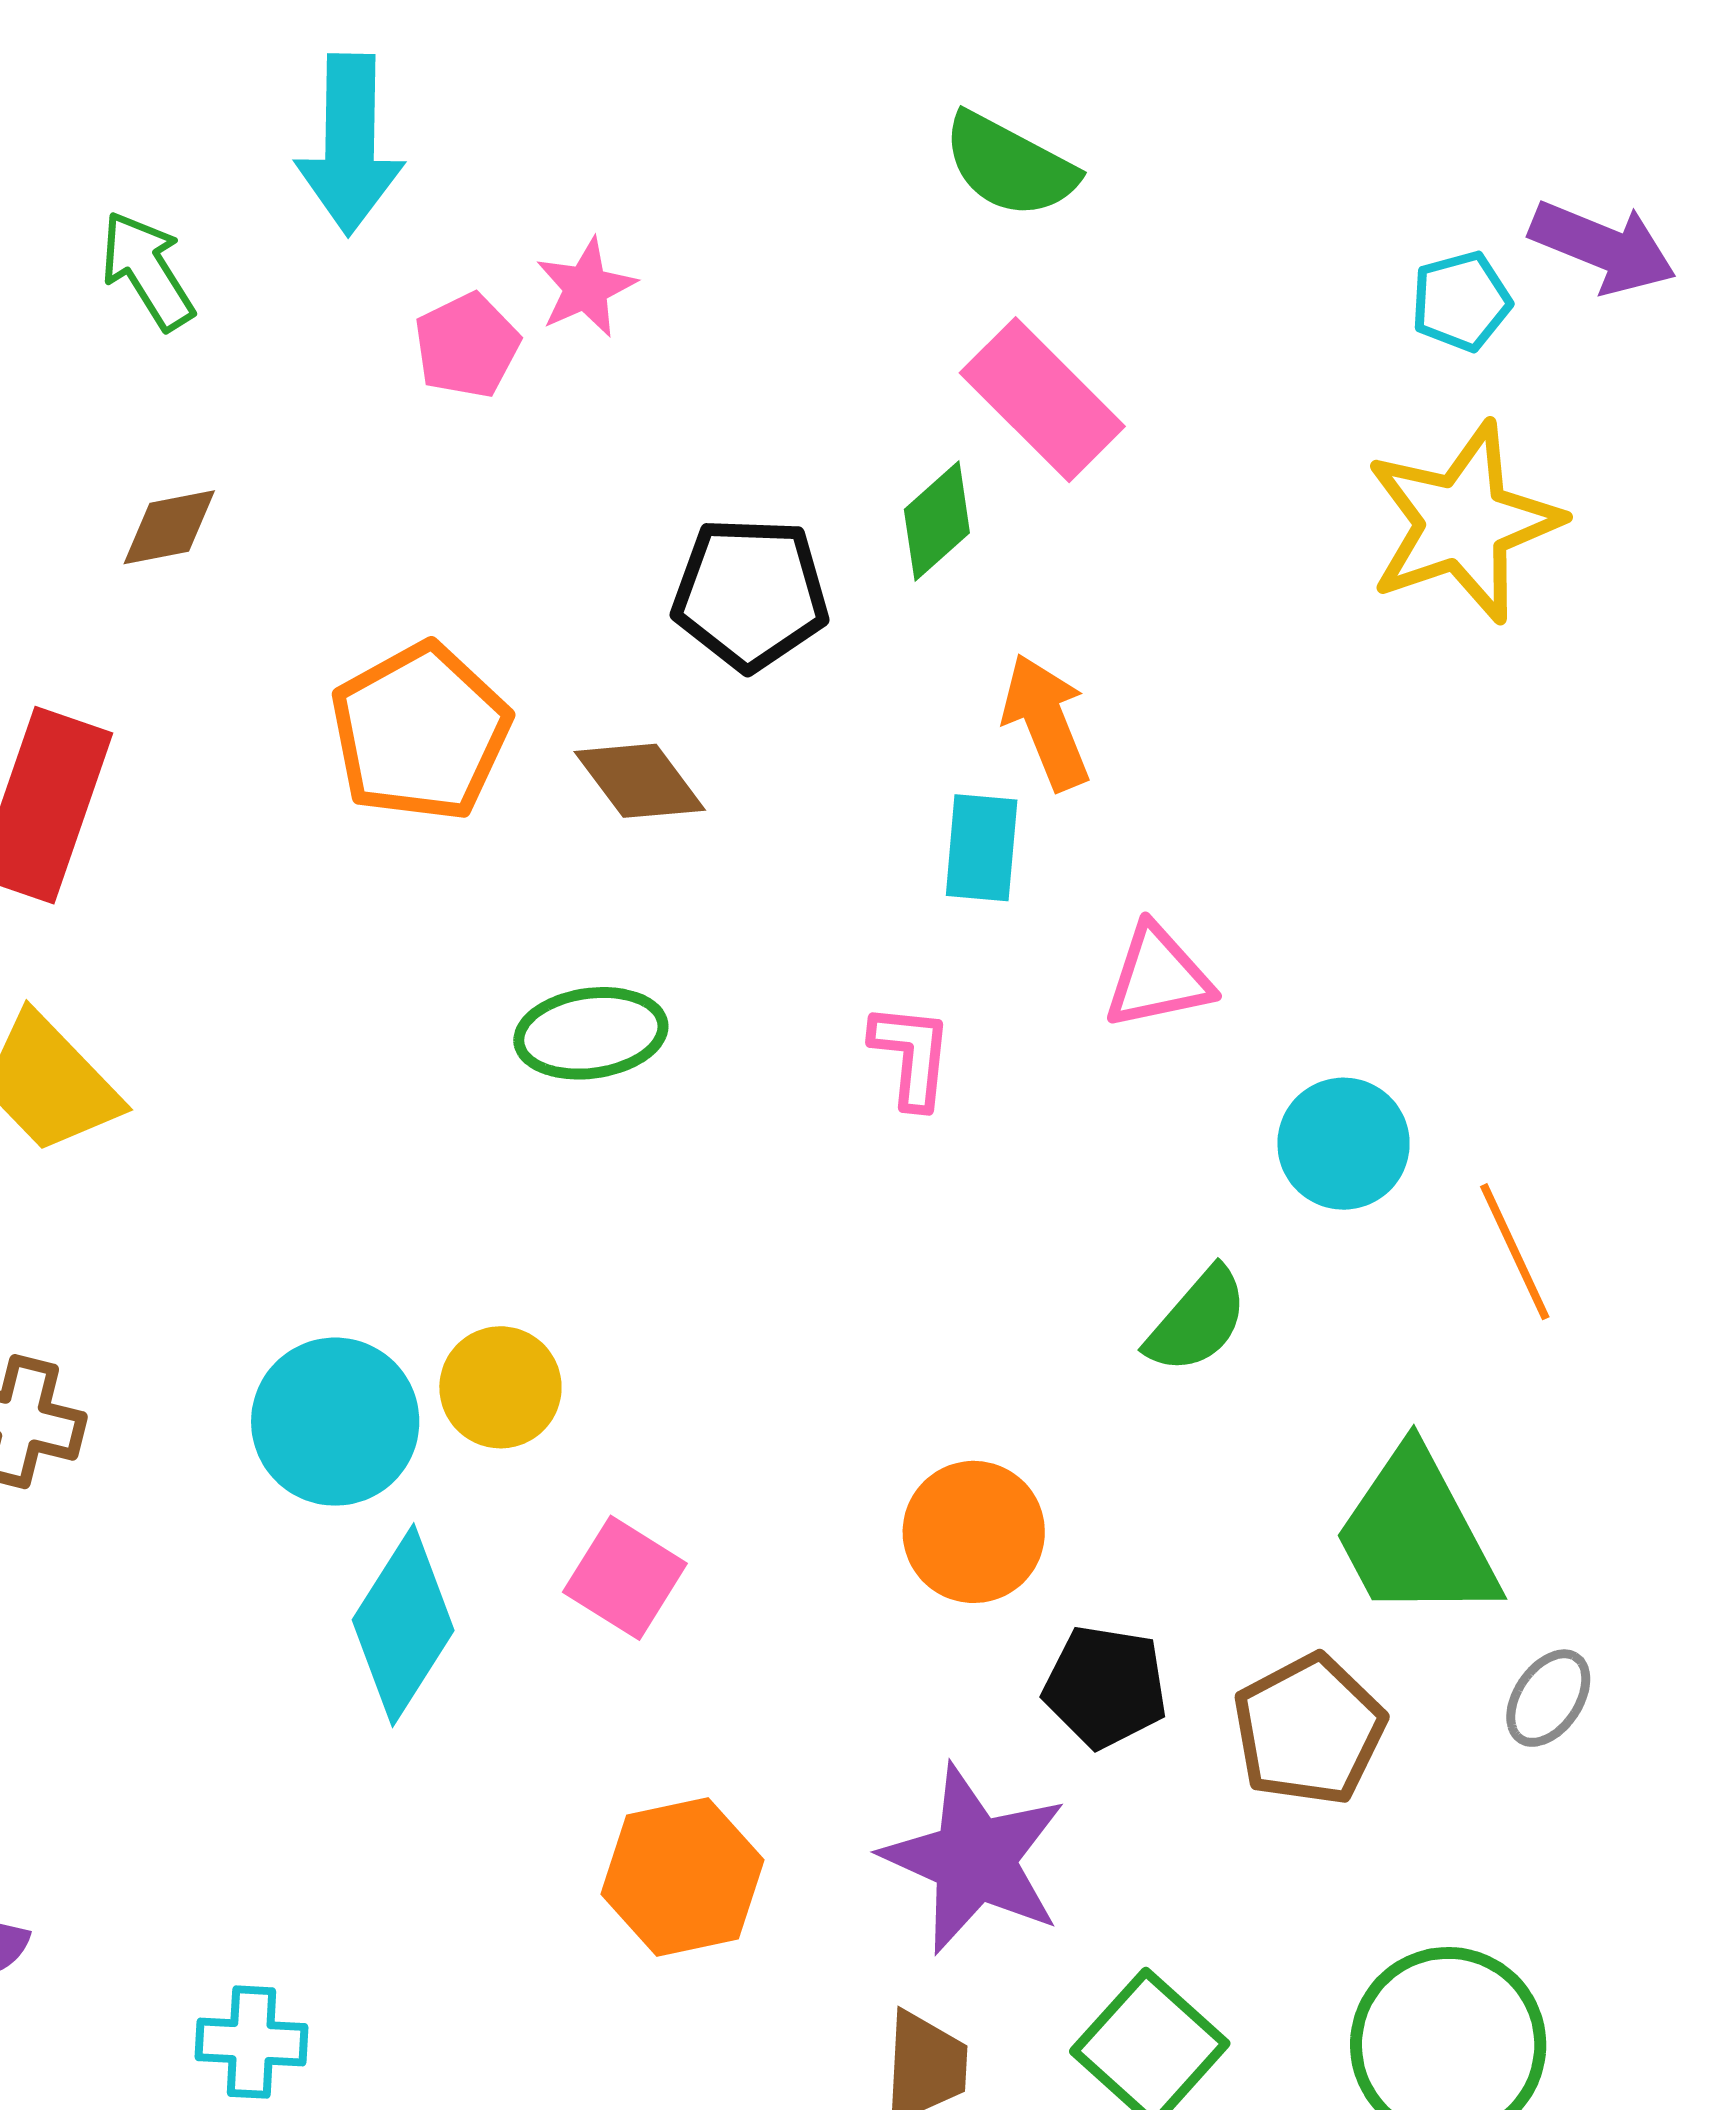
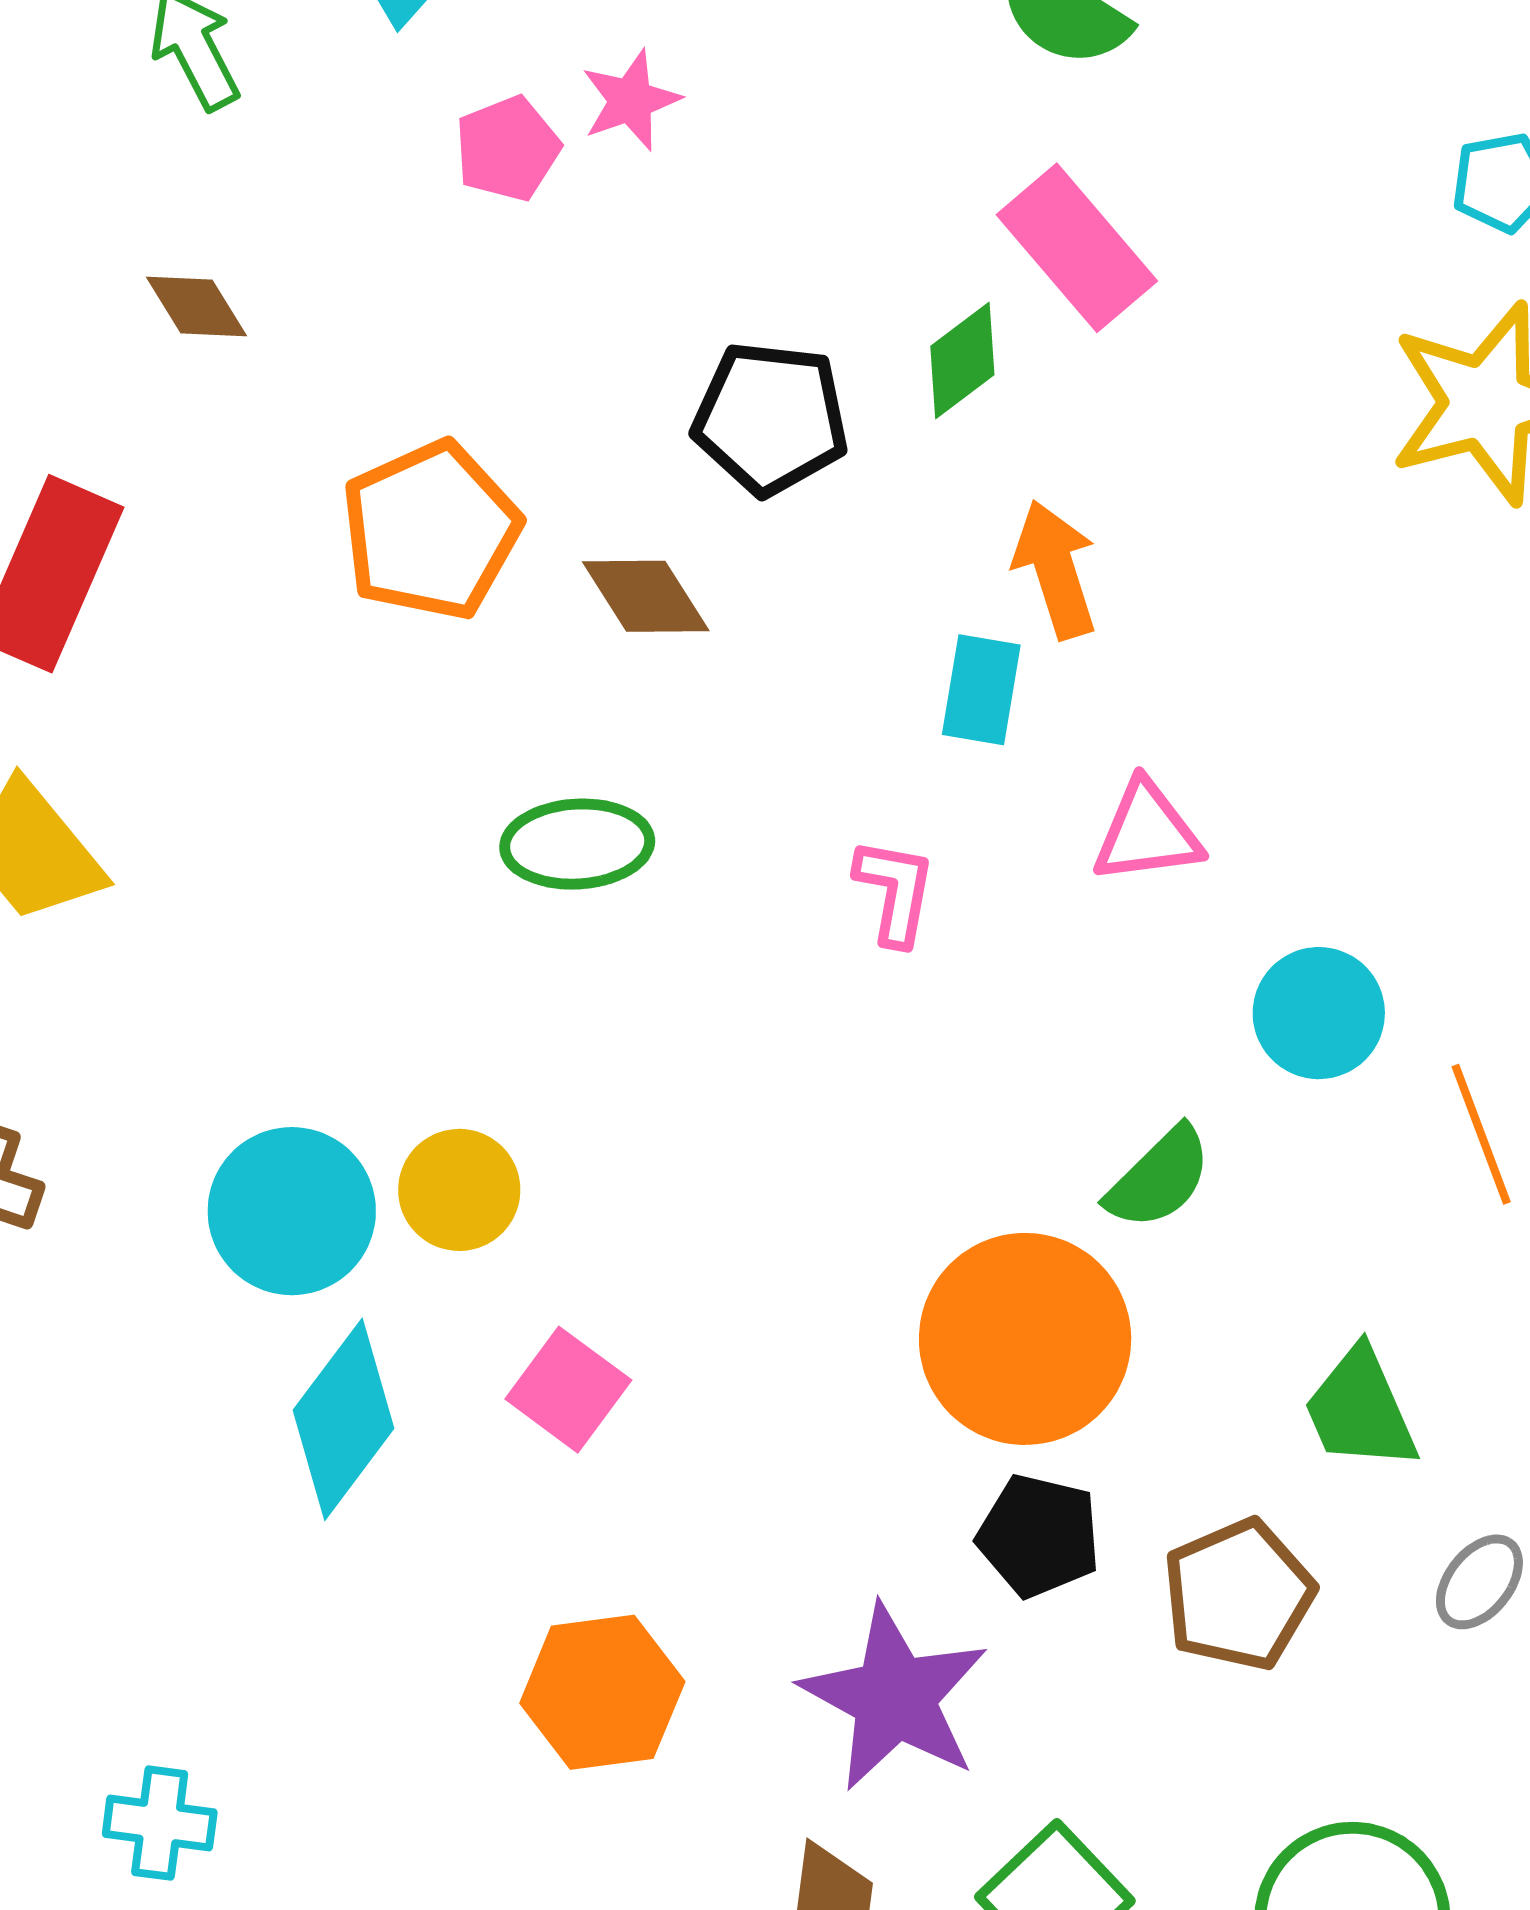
brown diamond: (169, 527) -> (197, 307), turned 65
orange circle: (974, 1532) -> (1025, 1339), moved, size x1.5
green trapezoid: (1416, 1535) -> (1360, 1409), size x0.7

